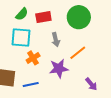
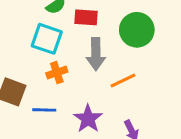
gray arrow: (56, 40) -> (96, 54), size x1.5
purple star: (59, 68) -> (88, 119), moved, turned 30

